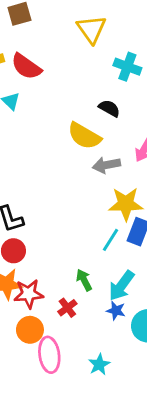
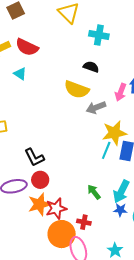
cyan line: (110, 240) -> (106, 150), moved
red cross: (67, 308) -> (84, 222), moved, turned -32
orange circle: (30, 330) -> (62, 234), size x1.4

